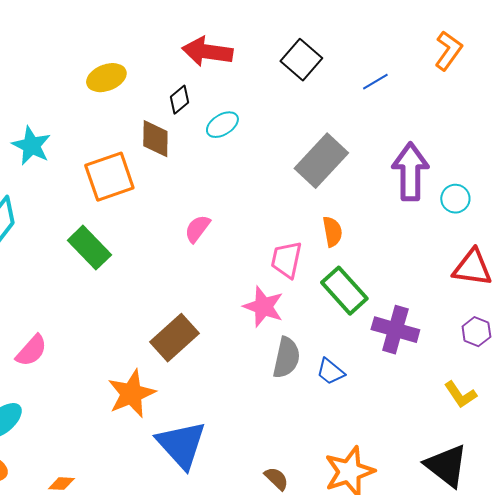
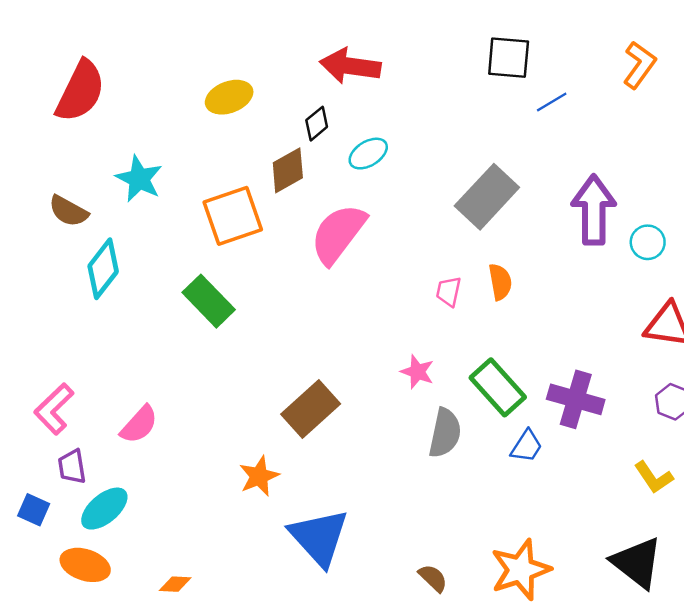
black square: (301, 60) -> (509, 58), moved, turned -36
brown diamond: (155, 139) -> (288, 170), turned 60
pink semicircle: (197, 229) -> (338, 234), moved, size x1.8
pink trapezoid: (286, 260) -> (449, 291), moved, size x0.7
green rectangle: (344, 291) -> (498, 387), moved
pink star: (263, 307) -> (417, 372), size x0.7
blue trapezoid: (330, 372) -> (527, 446), moved, turned -96
orange star: (131, 394) -> (259, 476), size x0.7

